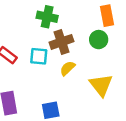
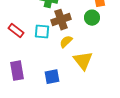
yellow triangle: (101, 85) -> (83, 61), moved

